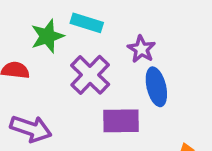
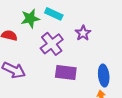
blue ellipse: (156, 87) -> (104, 75), moved

